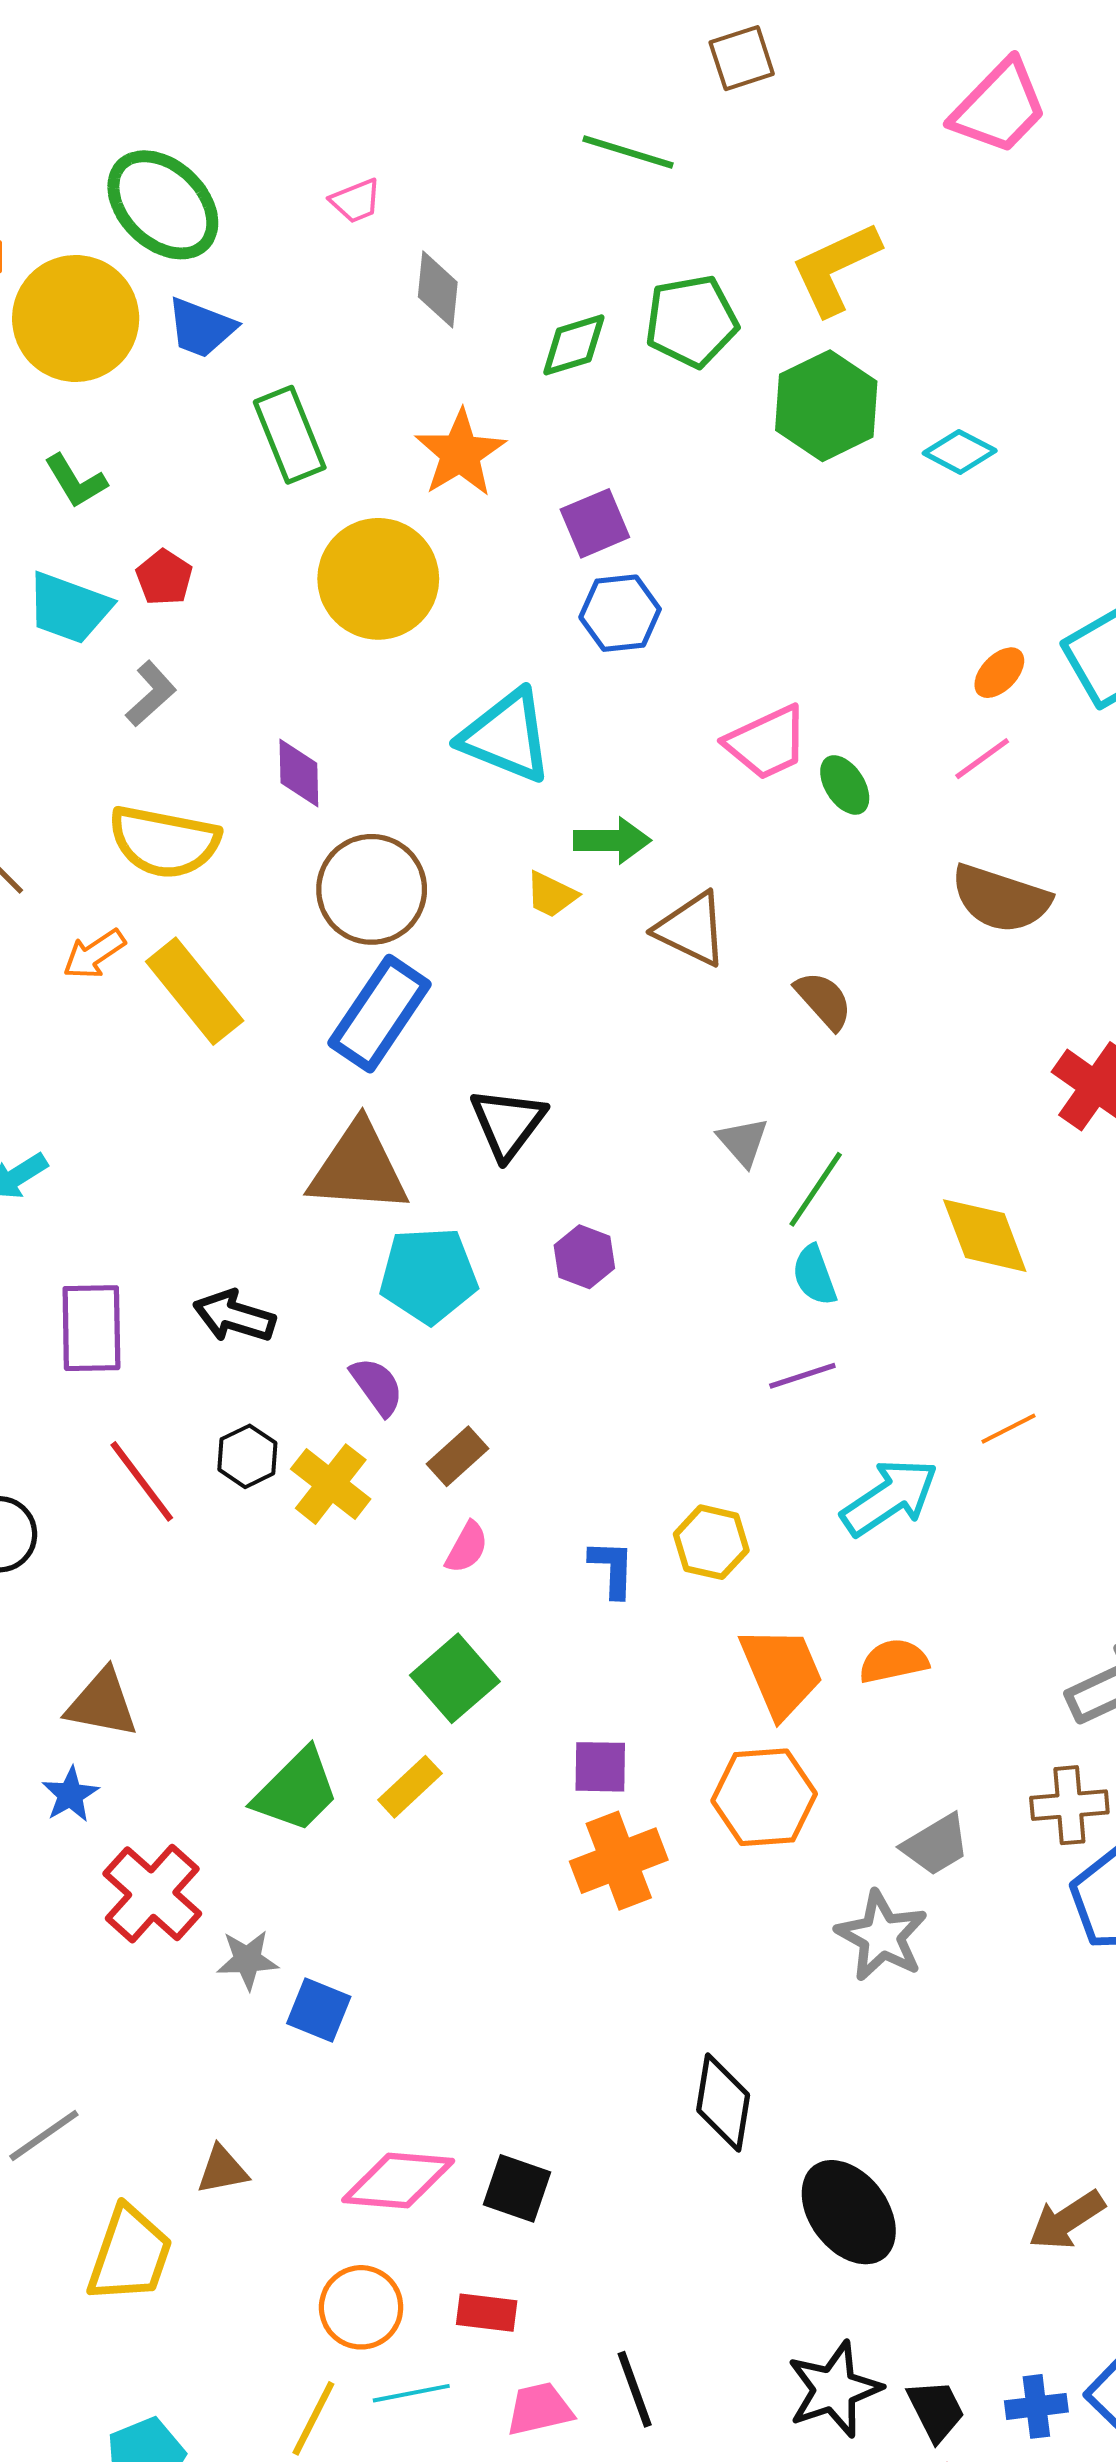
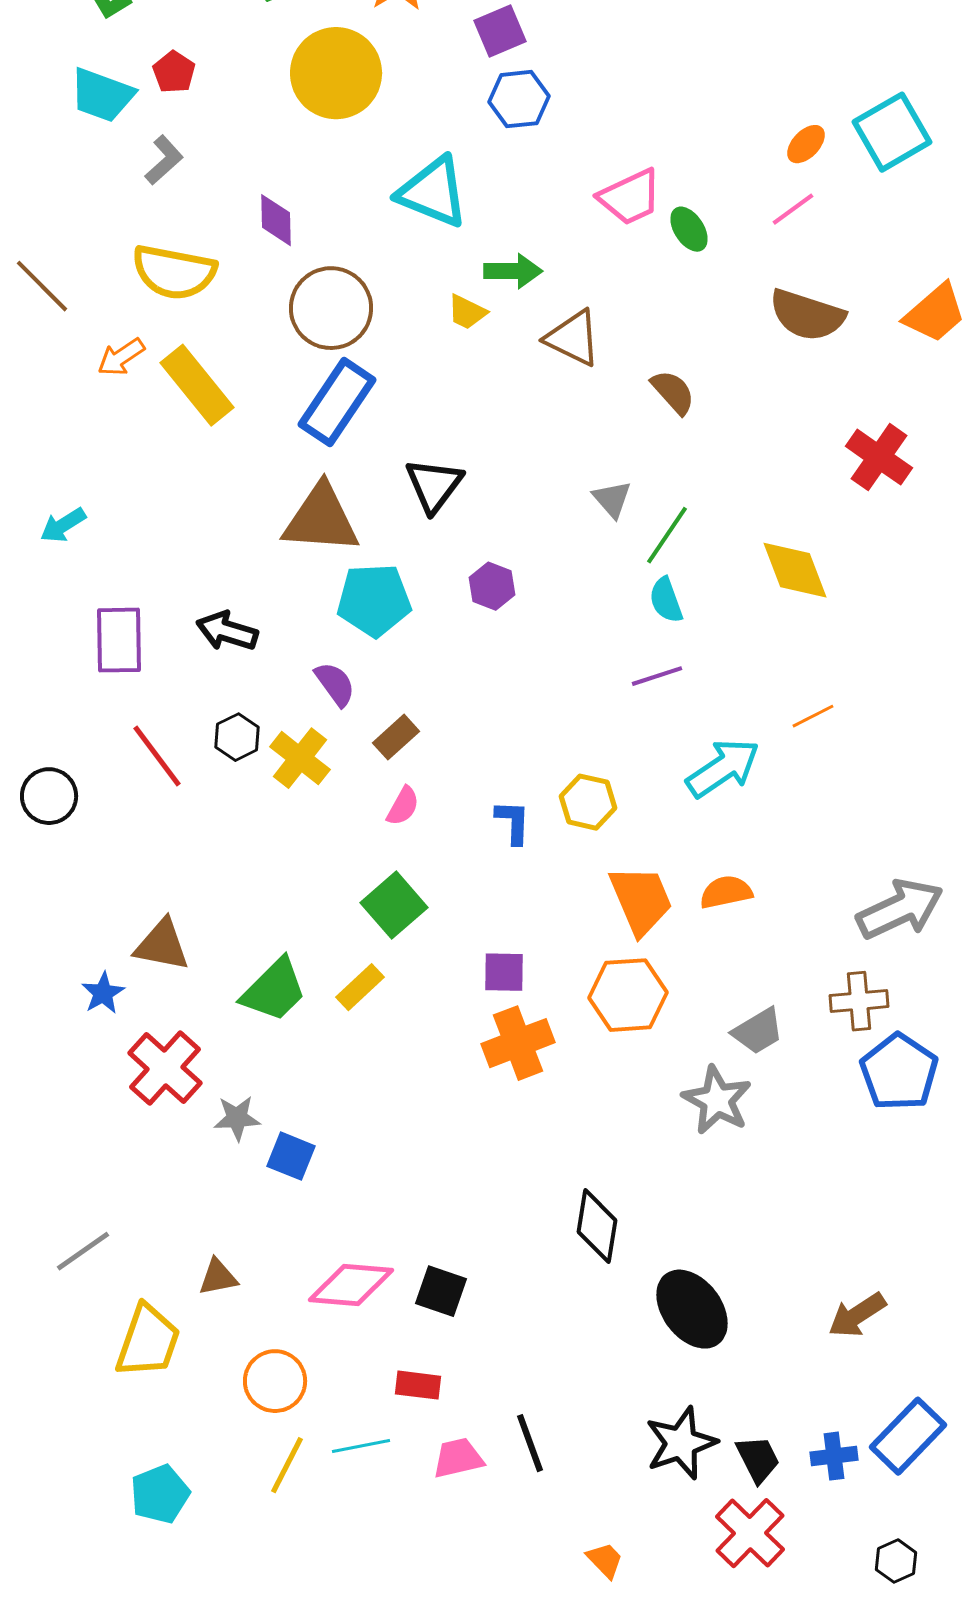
brown triangle: (102, 1703) -> (162, 945), moved
orange circle: (361, 2307) -> (275, 1381), moved

